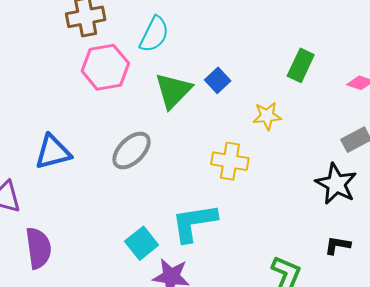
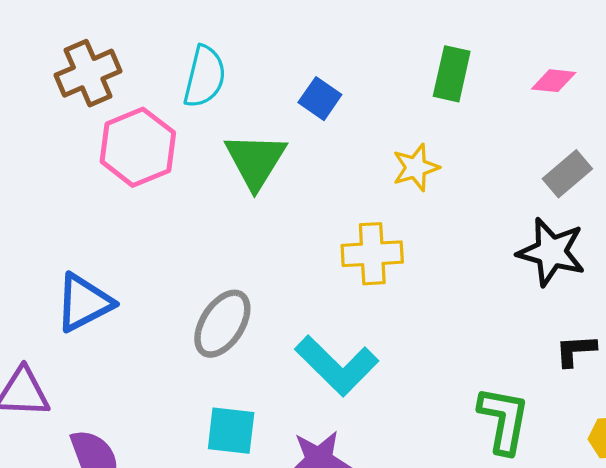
blue square: (218, 80) -> (320, 99), moved
gray ellipse: (132, 151) -> (222, 324), moved
cyan L-shape: (194, 223) -> (337, 366), turned -114
cyan square: (142, 243) -> (231, 431), moved, turned -32

